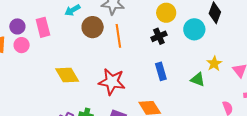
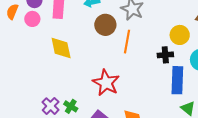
blue rectangle: (161, 71) -> (177, 80), moved, size x1.5
yellow diamond: (67, 75) -> (61, 48), moved

